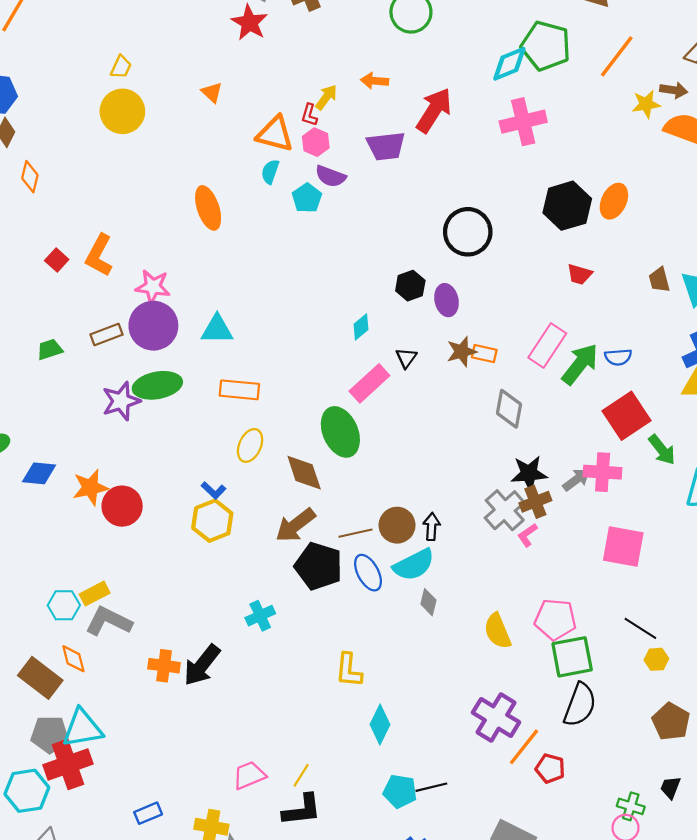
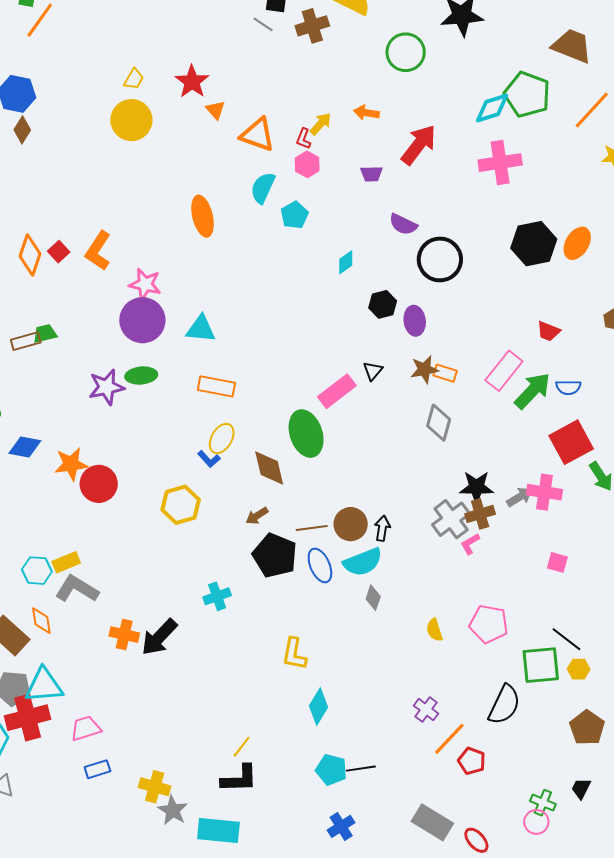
red star: (249, 23) -> (192, 82), moved
orange triangle: (275, 134) -> (258, 135), moved
purple trapezoid: (386, 146) -> (371, 174), size x0.6
cyan semicircle: (270, 172) -> (263, 188), size x1.4
purple semicircle: (331, 176) -> (403, 224), moved
orange diamond: (30, 177) -> (30, 255), moved, size x1.4
red trapezoid: (579, 274) -> (548, 331), moved
cyan diamond: (361, 327) -> (346, 262), moved
brown rectangle: (107, 335) -> (26, 341), moved
green ellipse: (157, 385) -> (141, 376), size x0.7
gray diamond: (509, 409) -> (439, 423), moved
blue L-shape: (214, 490) -> (209, 459), moved
brown arrow: (295, 525) -> (257, 516), size x0.6
pink square: (623, 547) -> (557, 562), size x0.5
yellow semicircle: (497, 631) -> (434, 630), size x0.7
green square: (572, 657) -> (541, 665), moved
purple cross: (496, 717) -> (426, 710), size x0.6
pink trapezoid: (249, 775) -> (86, 728), moved

